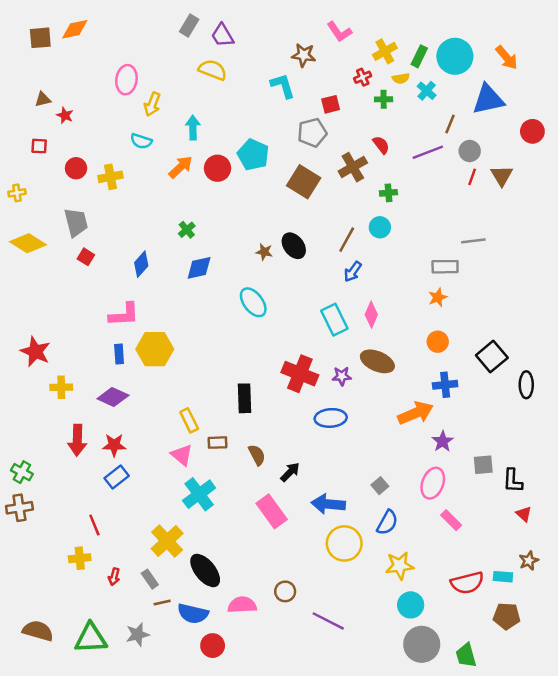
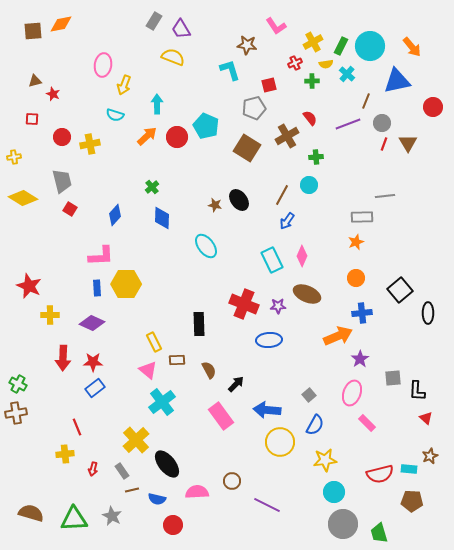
blue diamond: (199, 268) -> (162, 218), turned -75
blue semicircle: (193, 614) -> (157, 499), size x0.7
gray star: (138, 634) -> (112, 516), turned -30

